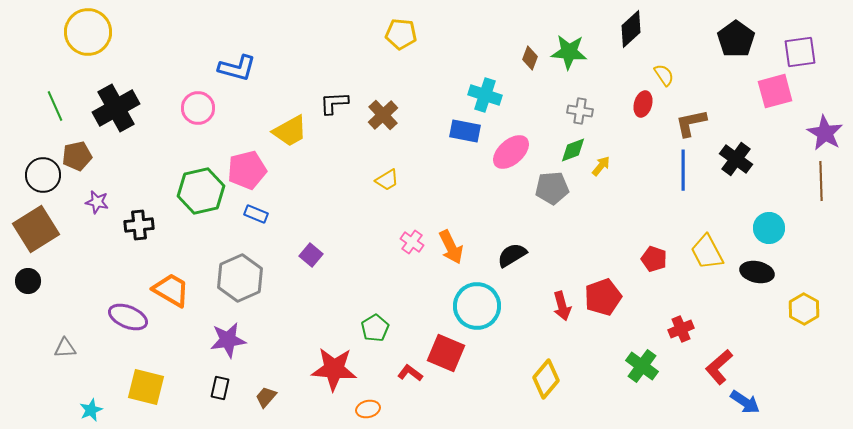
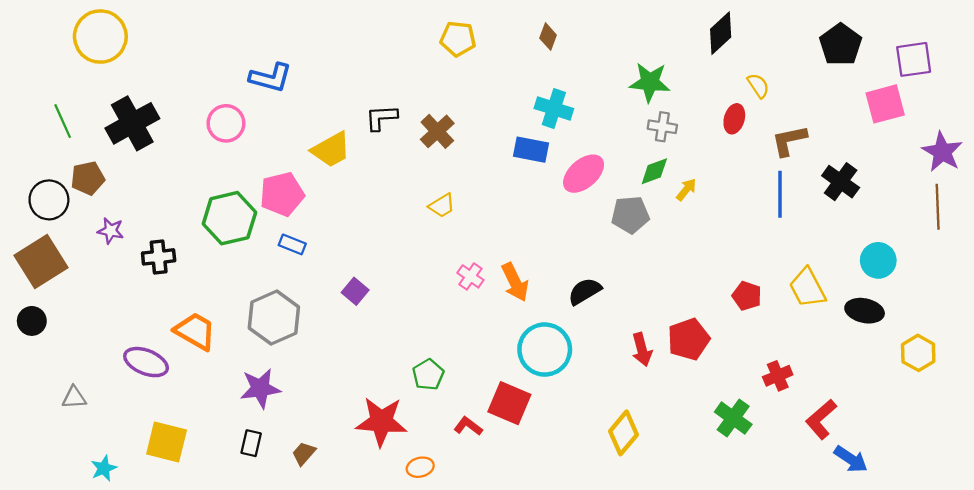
green star: (569, 52) -> (650, 82), moved
brown diamond: (530, 58) -> (548, 37), moved

